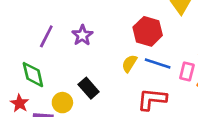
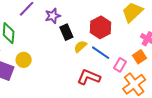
black rectangle: (89, 88) -> (66, 32), moved

